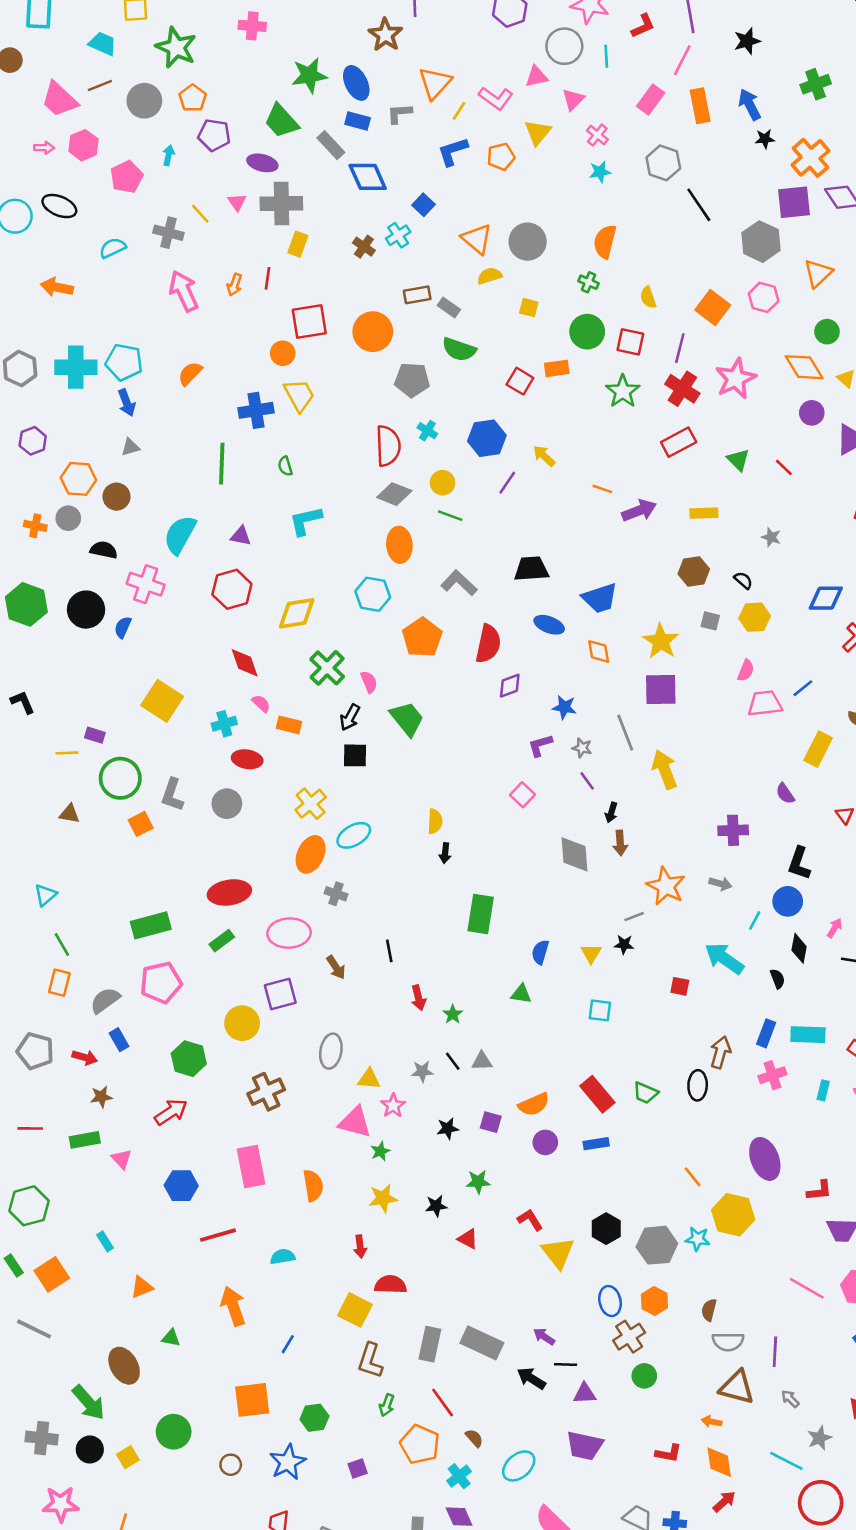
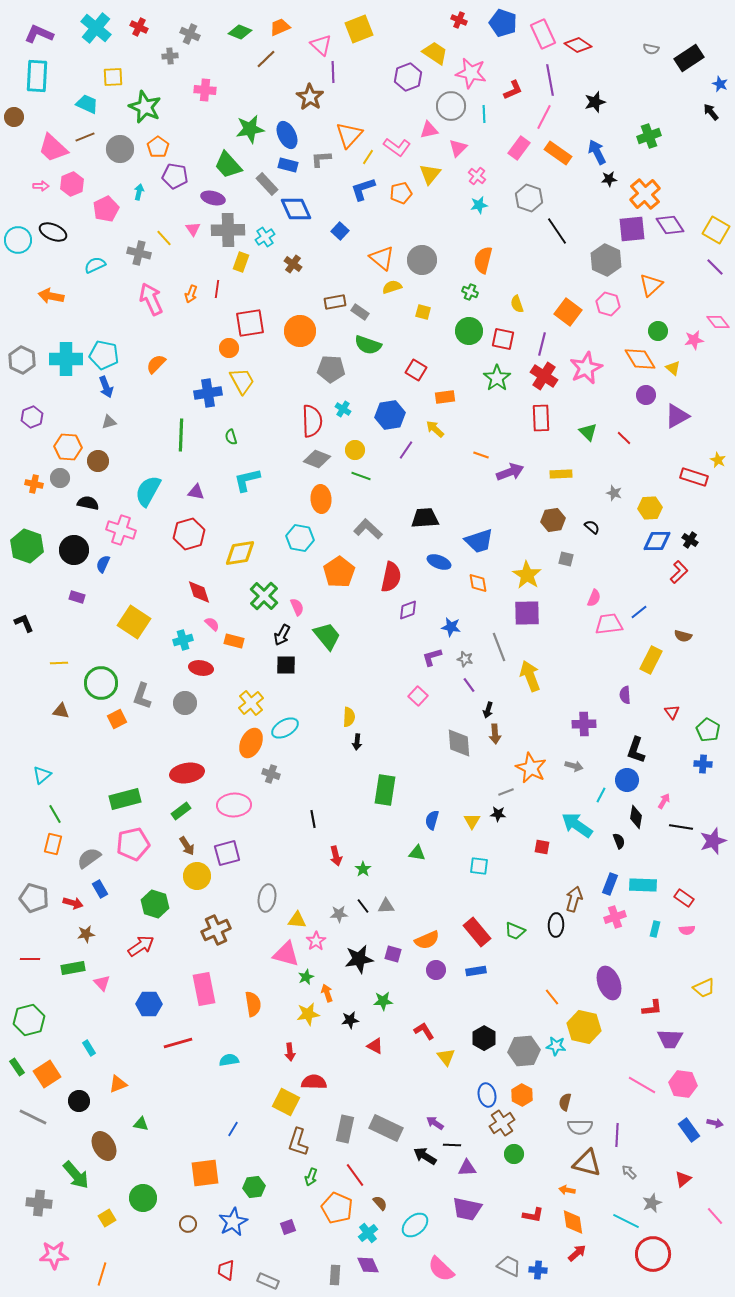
orange rectangle: (700, 106) -> (558, 153), turned -44
cyan cross: (398, 235) -> (265, 237), moved
orange rectangle: (557, 368) -> (445, 397), moved
red rectangle: (679, 442) -> (541, 418), turned -64
yellow hexagon: (755, 617) -> (650, 508), moved
purple rectangle: (95, 735) -> (77, 597), moved
purple semicircle: (785, 793) -> (625, 695), turned 30
brown arrow: (336, 967) -> (187, 846), moved
black star: (448, 1128) -> (359, 959), size x1.6
yellow triangle: (558, 1253) -> (446, 1057), size x0.7
orange arrow: (233, 1306) -> (327, 993), moved, size x0.6
black circle: (90, 1449) -> (79, 1101), moved

